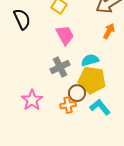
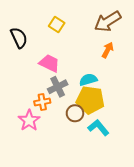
pink trapezoid: (65, 35) -> (49, 63), moved, turned -35
orange cross: (68, 105) -> (42, 102), moved

